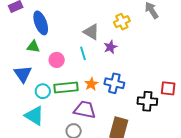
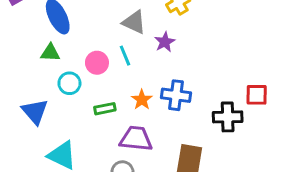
pink circle: (57, 60) -> (97, 63), moved
blue triangle: (23, 74) -> (35, 112), moved
green rectangle: (66, 88) -> (105, 109), size x0.6
cyan circle: (43, 91) -> (69, 83), moved

